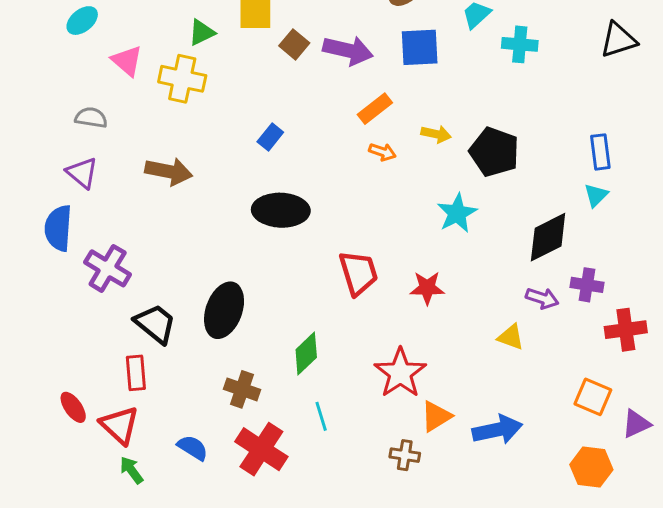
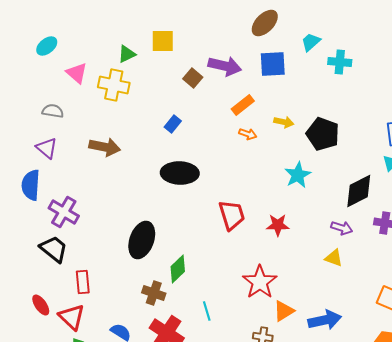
brown square: (294, 44) -> (193, 78), moved
purple arrow: (542, 298) -> (342, 228), moved
black trapezoid: (155, 324) -> (54, 249), moved
green diamond: (306, 354) -> (178, 269), moved

